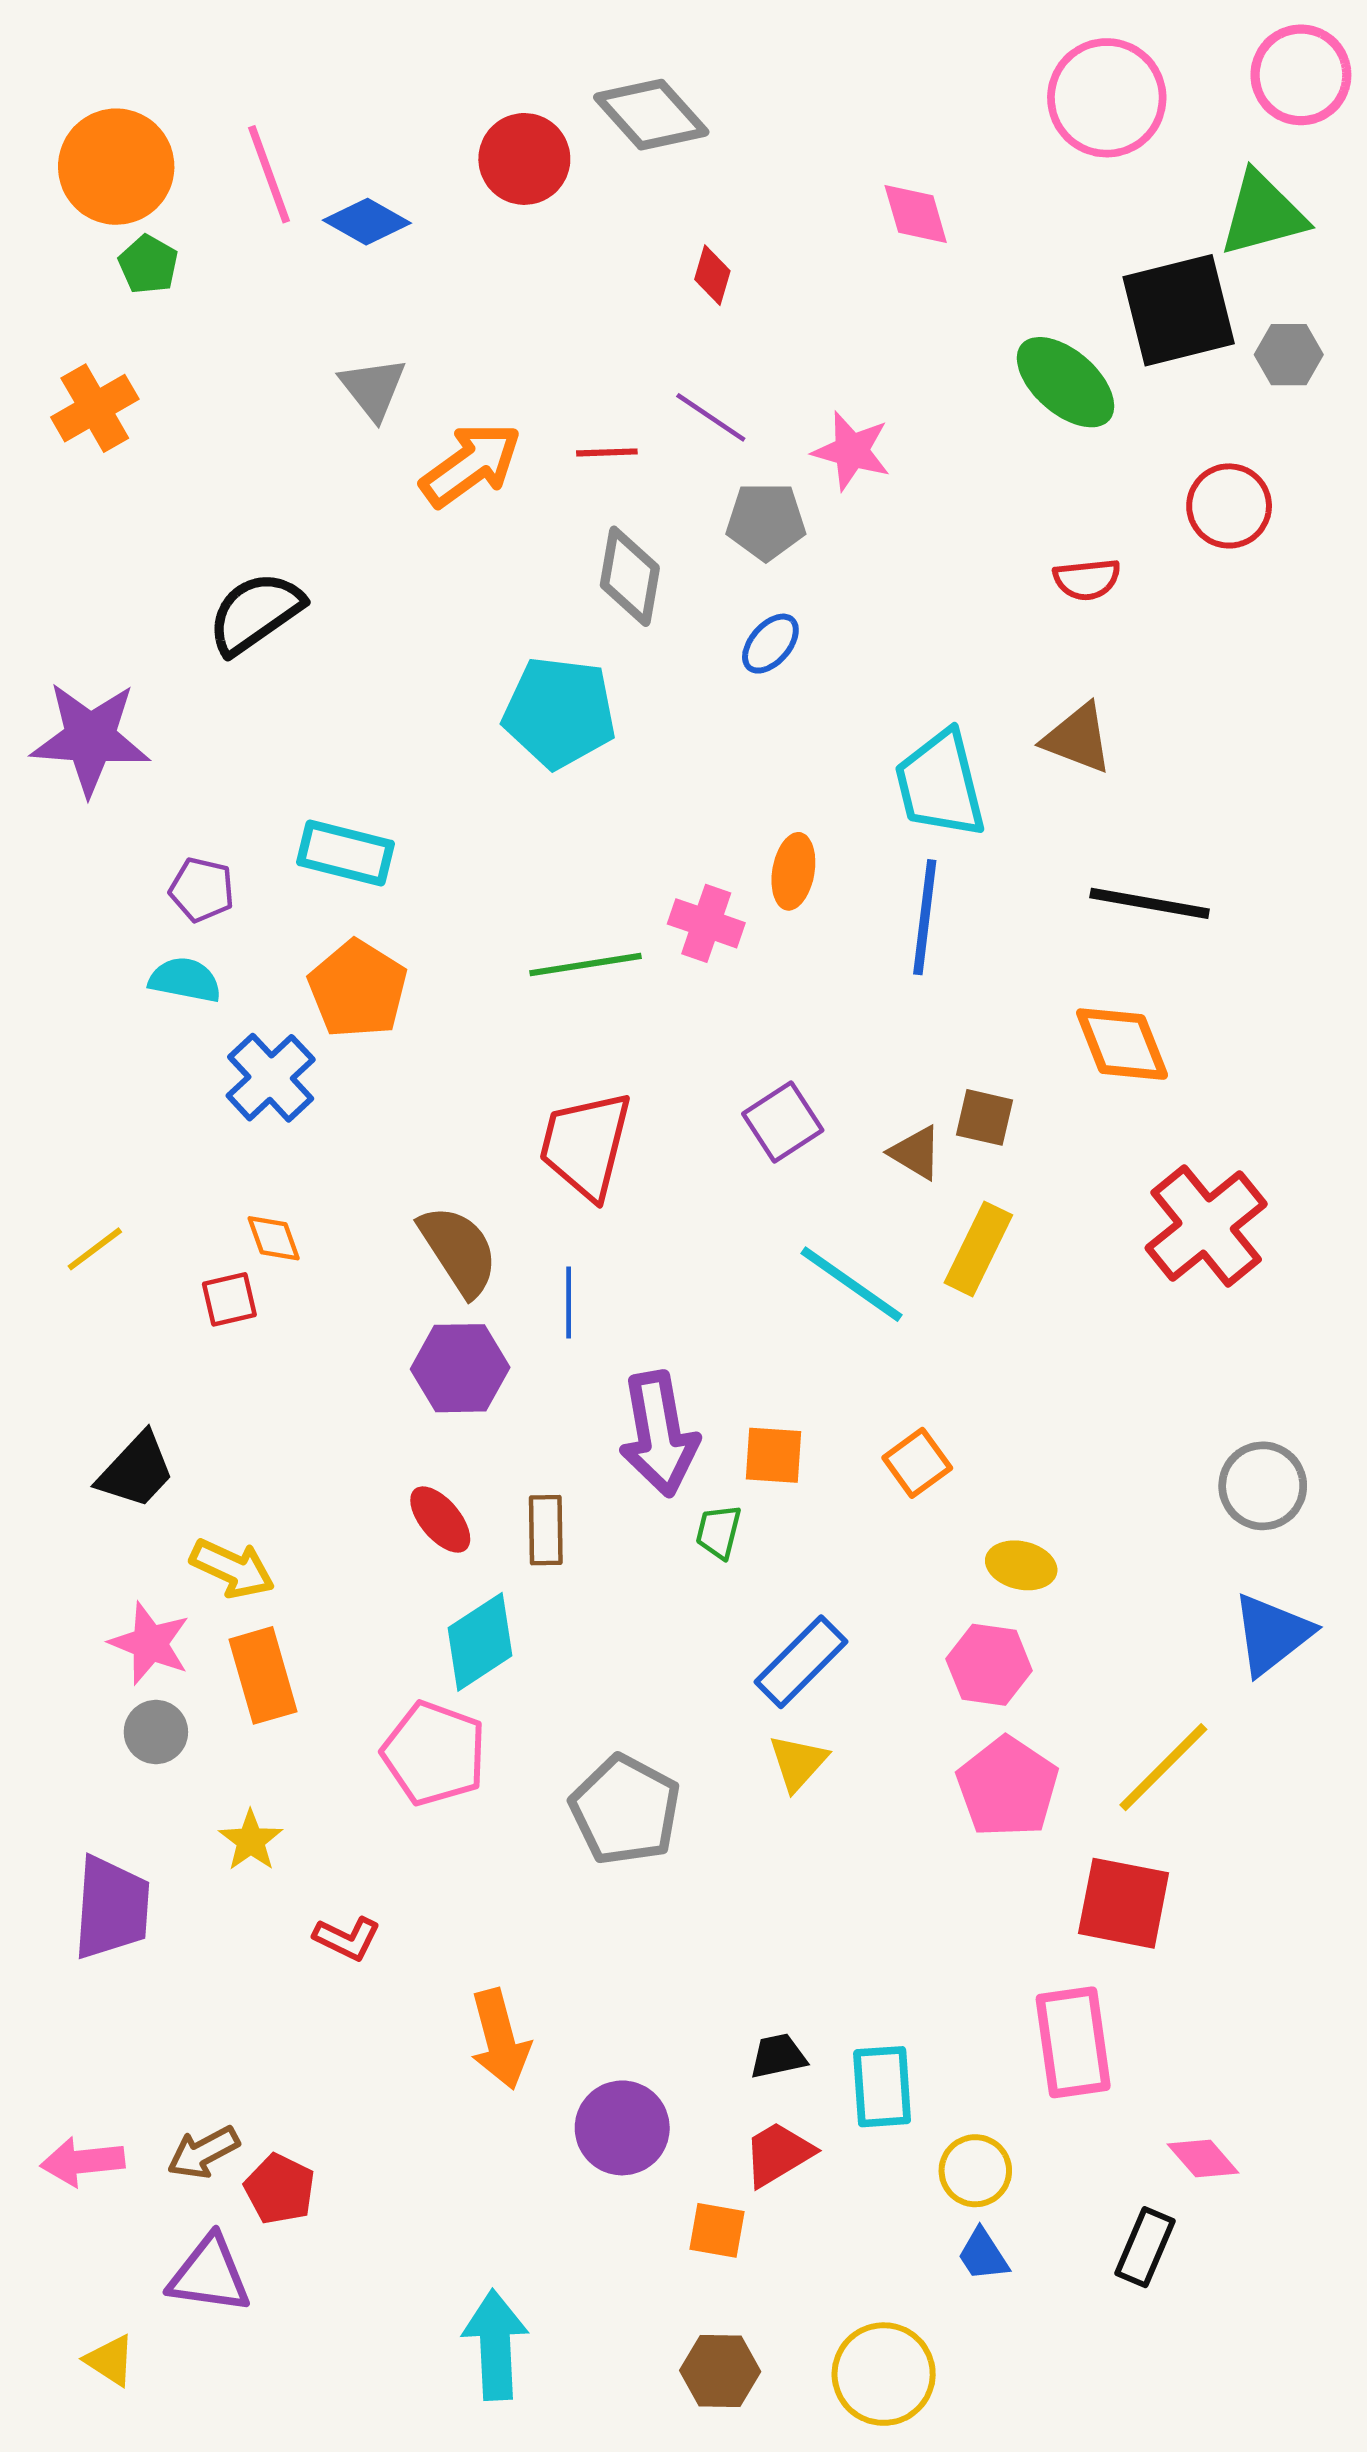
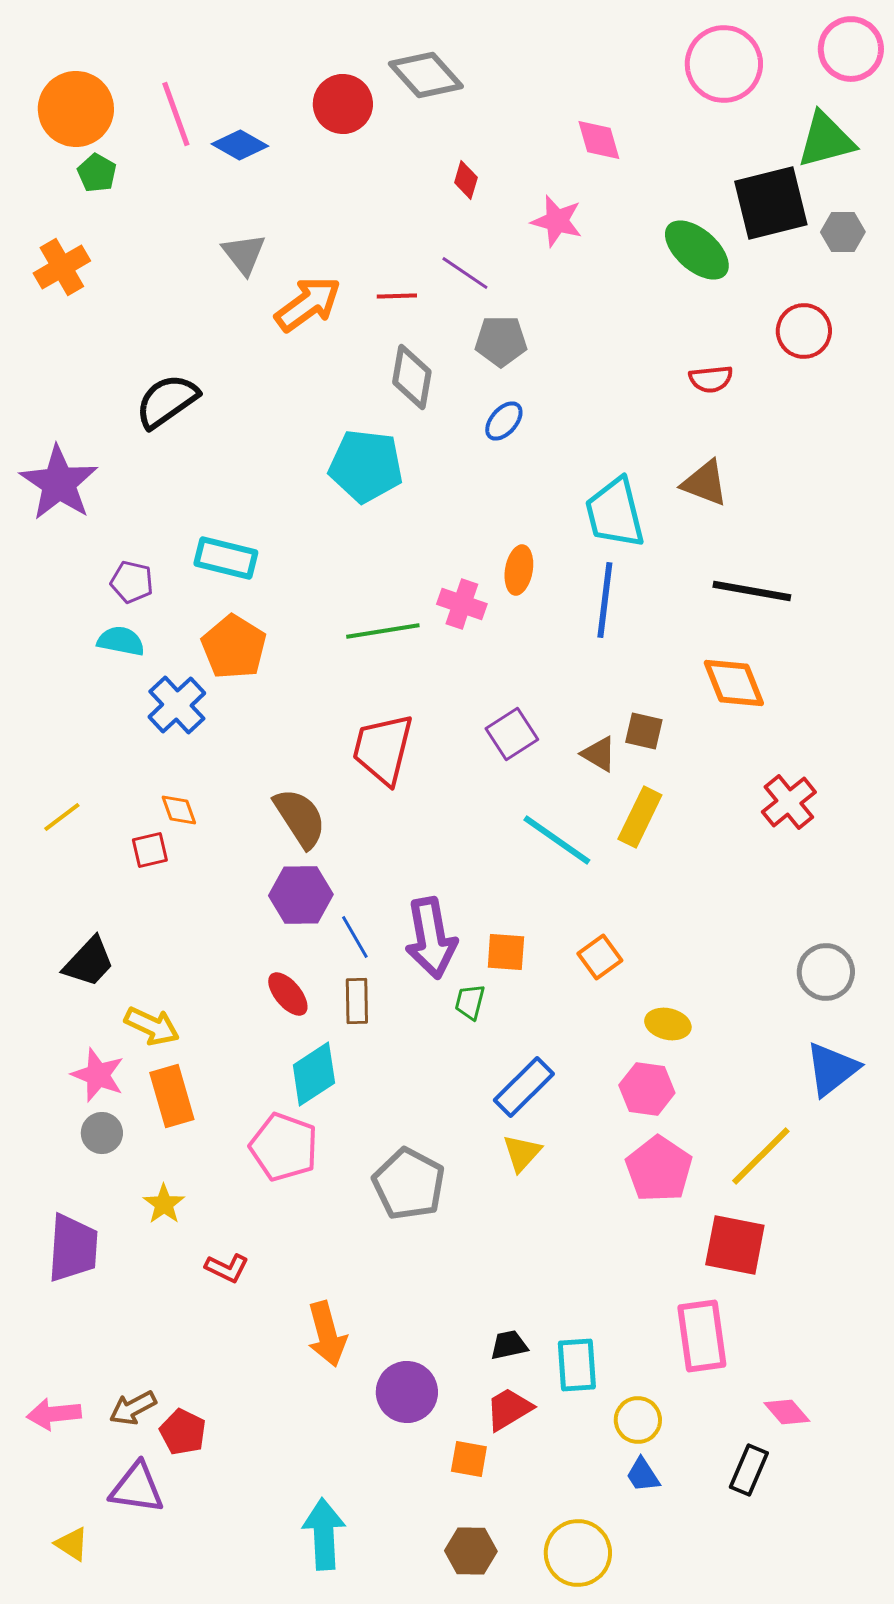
pink star: (851, 451) -> (557, 221), moved
purple star: (90, 738) -> (59, 483), turned 30
red cross: (1206, 1226) -> (789, 802), size x0.7
blue line: (569, 1302) -> (355, 937), moved, turned -30

